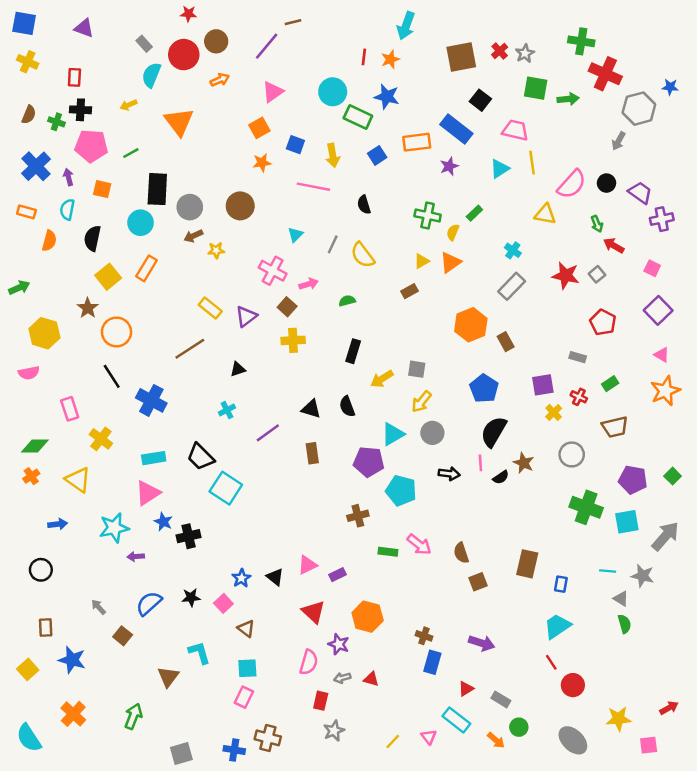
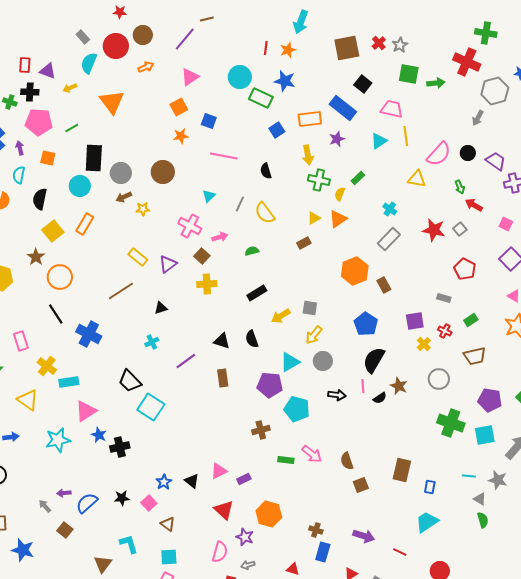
purple triangle: (84, 28) -> (48, 71), moved
green cross: (581, 41) -> (486, 33), moved
yellow arrow: (333, 155) -> (308, 155), moved
black rectangle: (353, 351) -> (257, 293), turned 42
cyan rectangle: (154, 458) -> (69, 382), moved
purple arrow: (136, 557) -> (64, 493), moved
red line: (551, 662) -> (400, 552), moved, turned -32
red triangle: (371, 679) -> (293, 569), moved

